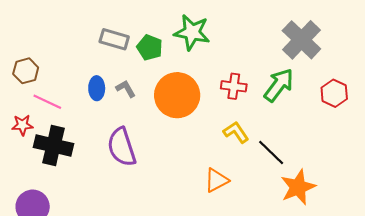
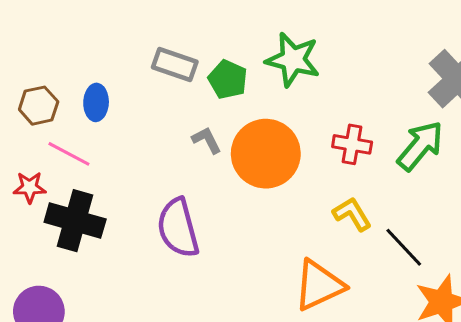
blue ellipse: (97, 88) -> (96, 102), moved
gray L-shape: (126, 89) -> (207, 140), moved
orange triangle: (216, 180) -> (319, 285), size x1.4

